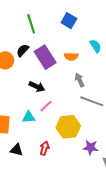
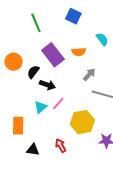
black semicircle: (23, 50) -> (33, 72), moved
gray arrow: (80, 80) -> (89, 74), turned 72
cyan triangle: (29, 117) -> (41, 107), moved, turned -32
red arrow: (45, 148) -> (61, 146), turned -40

